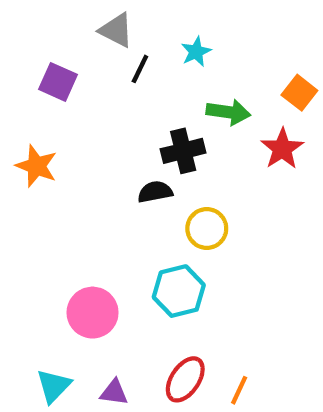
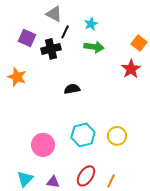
green arrow: (228, 112) -> (94, 47), moved
black cross: (183, 151) -> (51, 49), moved
yellow circle: (207, 229) -> (117, 136), moved

